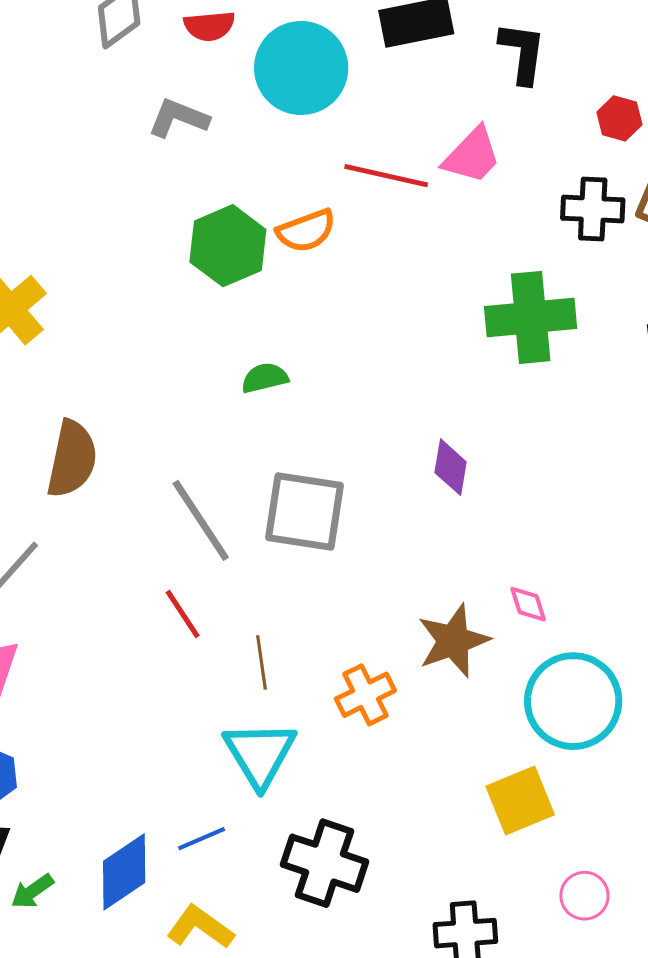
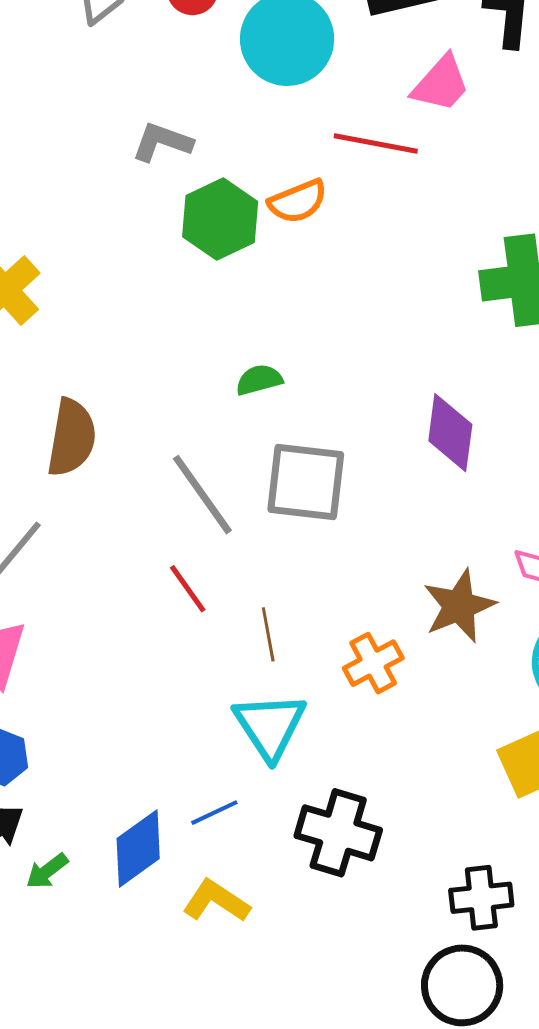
gray L-shape: (178, 118) -> (162, 142), moved
pink trapezoid: (472, 156) -> (441, 84), moved
green semicircle: (265, 378) -> (259, 380), moved
purple diamond: (451, 467) -> (450, 433), size x1.4

